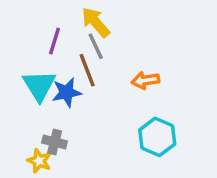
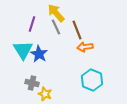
brown line: (87, 70) -> (77, 30), moved
blue star: (67, 92) -> (39, 54), turned -30
yellow star: (39, 161) -> (45, 94), moved

